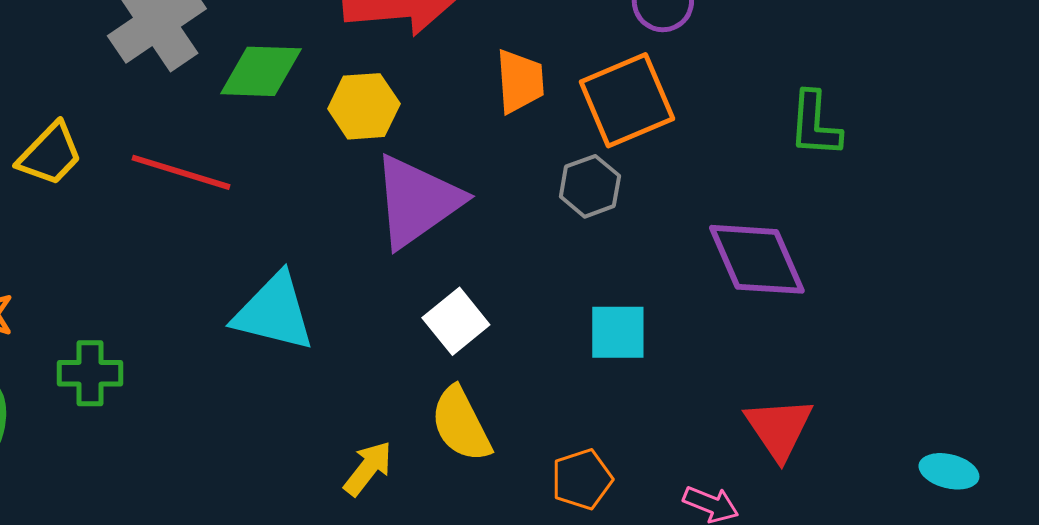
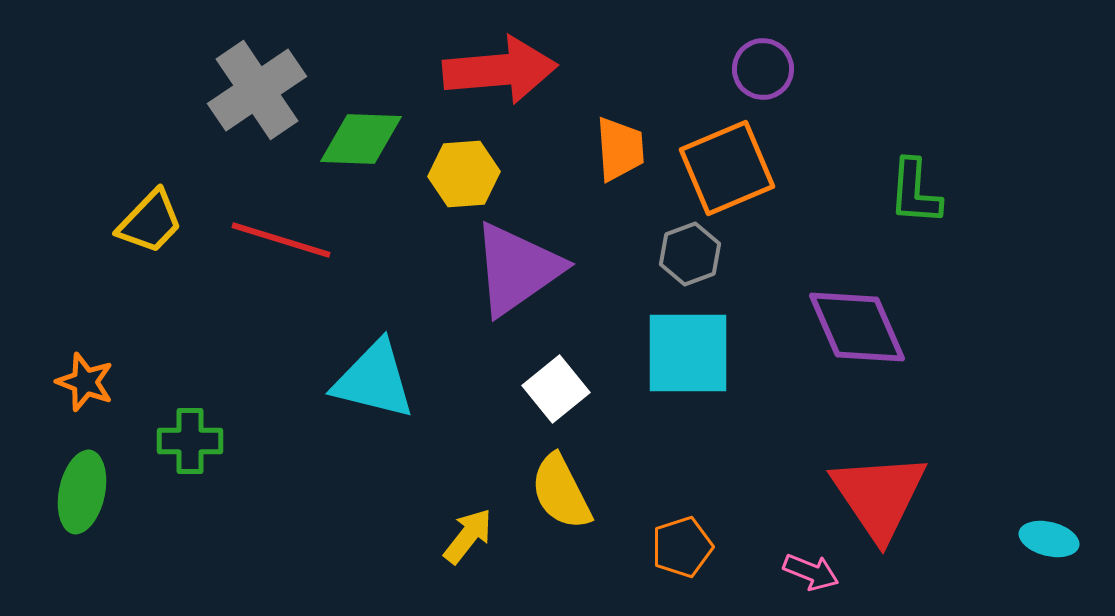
cyan square: (618, 332) -> (688, 353), moved, size x1.5
red triangle: (779, 428) -> (879, 496), size x1.4

